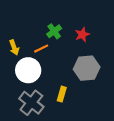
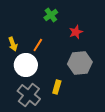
green cross: (54, 31) -> (51, 15), moved
orange line: (41, 49) -> (38, 45), turned -32

